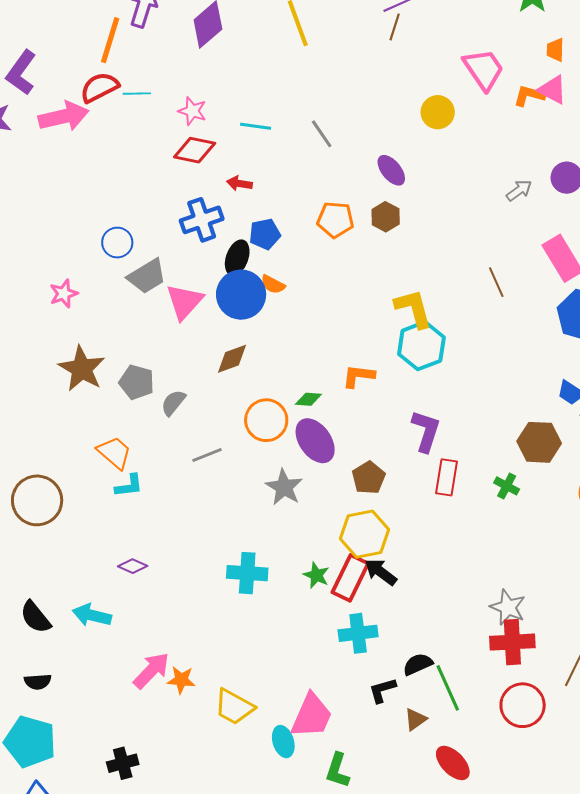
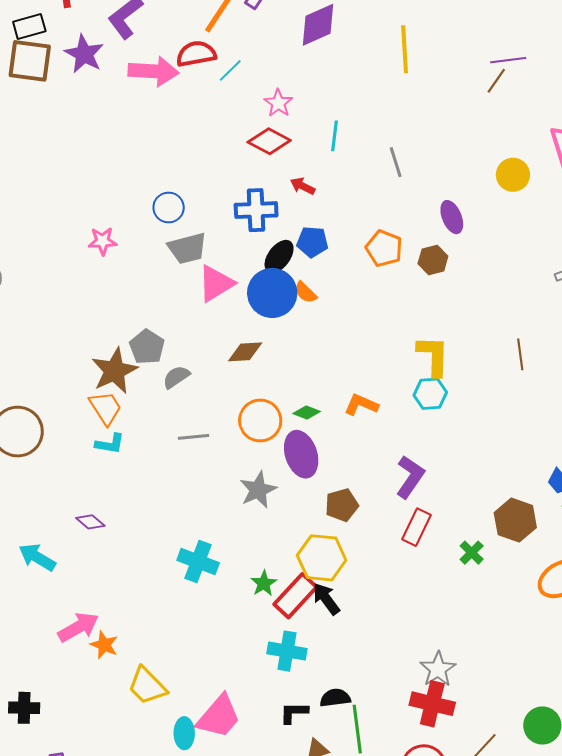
cyan line: (137, 94) -> (230, 70), turned -60
cyan line: (256, 126) -> (335, 136), turned 72
cyan hexagon: (421, 346) -> (430, 394), size x0.7
brown star: (82, 369) -> (115, 371), moved

